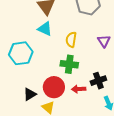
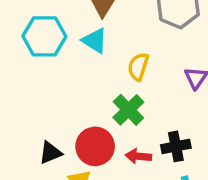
cyan hexagon: (21, 53) -> (44, 36), moved
green cross: (69, 64) -> (128, 110), turned 30

